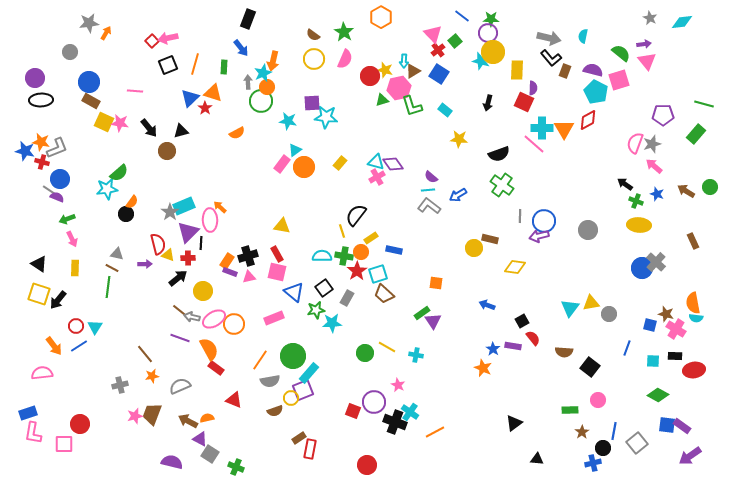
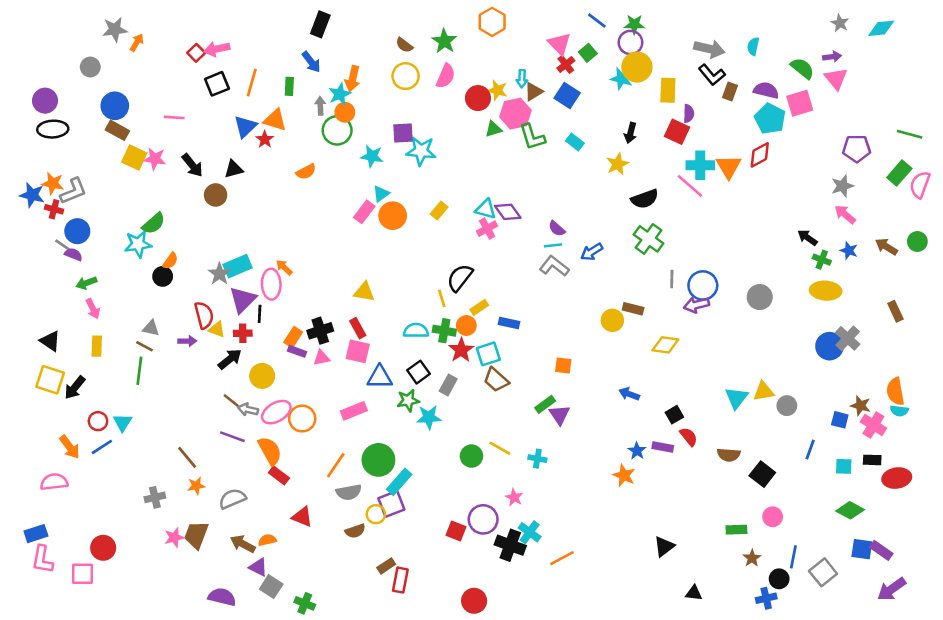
yellow star: (459, 139) -> (618, 164), moved, turned -30
pink semicircle: (635, 143) -> (920, 185), moved
blue triangle: (294, 292) -> (380, 377), turned -40

